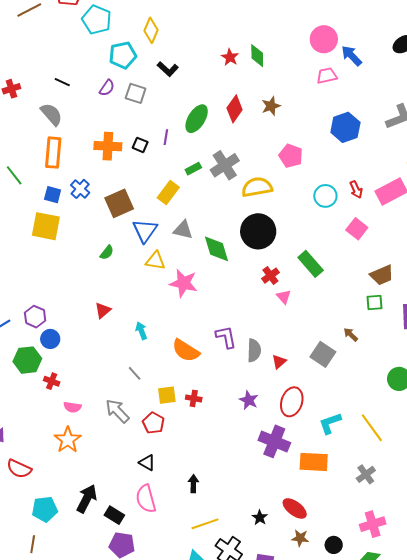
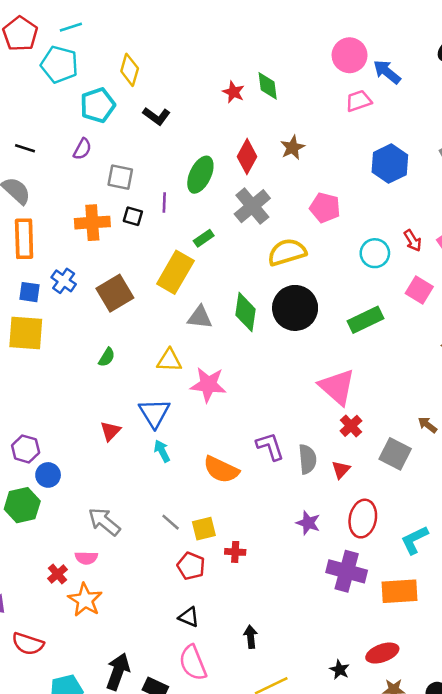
gray square: (136, 93) -> (120, 177), moved
gray cross: (225, 165) -> (252, 206), moved
yellow rectangle: (168, 193) -> (175, 272), size x1.4
blue triangle: (145, 231) -> (154, 413), moved
green diamond: (217, 249) -> (245, 312), moved, turned 32
green rectangle: (311, 264) -> (365, 320), moved, turned -68
red cross: (270, 276) -> (351, 426), moved
pink triangle: (284, 297) -> (337, 387), size x2.0
gray line: (135, 373) -> (171, 522), moved
red cross: (52, 381) -> (58, 574), moved, turned 35
red cross: (194, 398) -> (235, 552), moved
gray arrow: (117, 411) -> (104, 522), moved
red ellipse: (295, 508) -> (382, 653), turned -50

